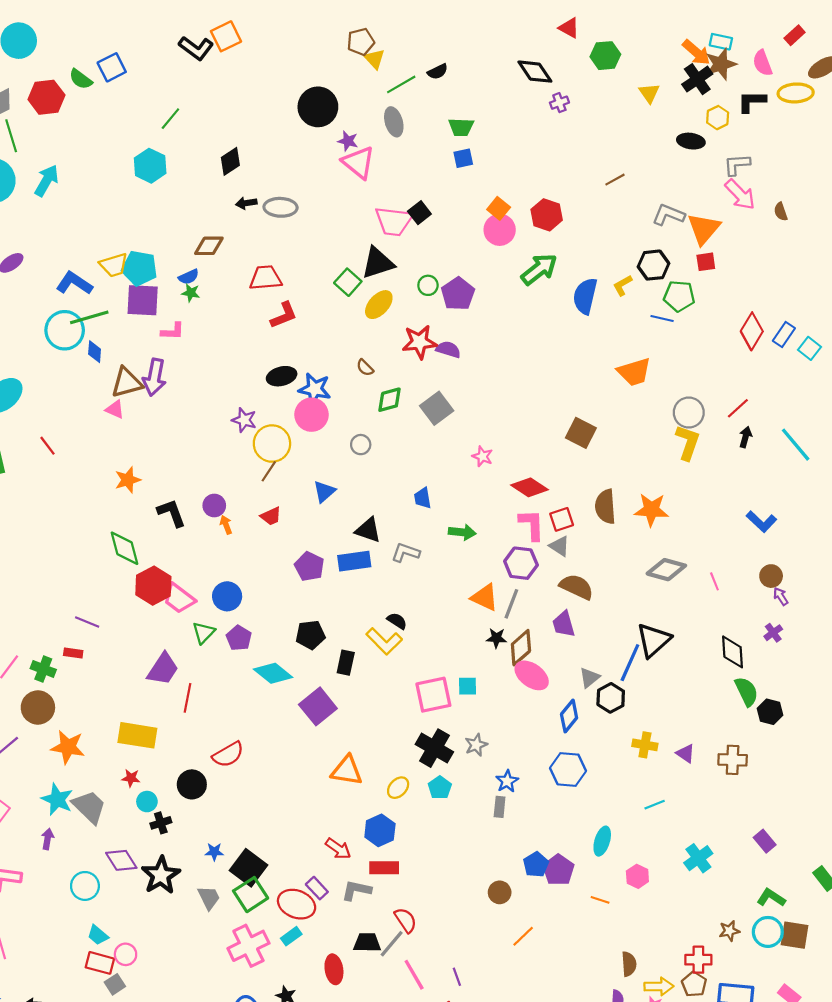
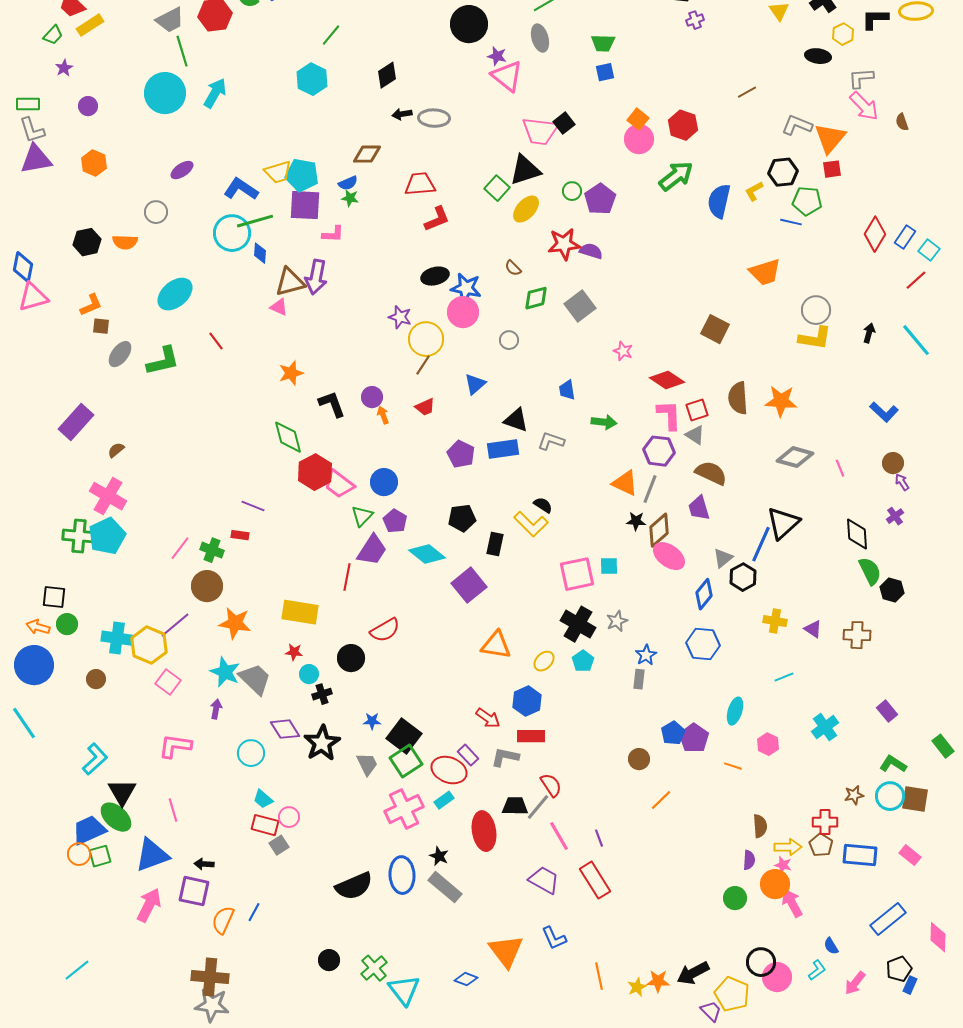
red line: (738, 408) -> (916, 280), moved
yellow L-shape: (688, 442) -> (815, 338), turned 80
purple trapezoid: (163, 669) -> (372, 550), moved
red ellipse: (334, 969) -> (484, 831), size x1.4

